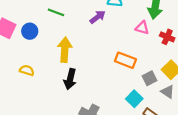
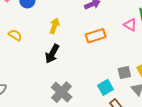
yellow arrow: (65, 50) -> (55, 26), size x0.7
orange rectangle: (125, 60) -> (96, 36), moved, turned -54

